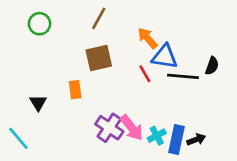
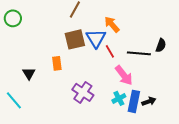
green circle: (40, 24) -> (13, 18), moved
blue triangle: (165, 57) -> (96, 38), moved, turned 50
pink arrow: (132, 128) -> (124, 75), moved

